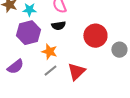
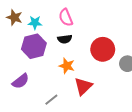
orange star: (49, 52) -> (67, 66), moved
gray line: (50, 71) -> (51, 100), moved

